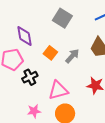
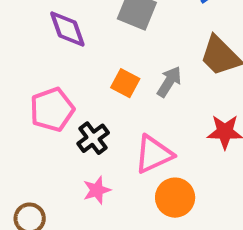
purple diamond: (25, 36) -> (67, 29), moved
pink star: (34, 111) -> (97, 190), moved

